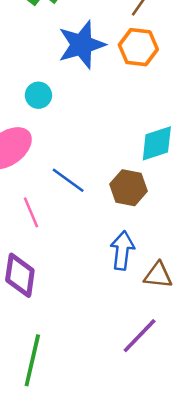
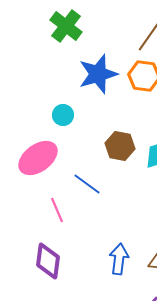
brown hexagon: (128, 188) -> (120, 146), moved
blue arrow: (122, 251) -> (119, 259), moved

